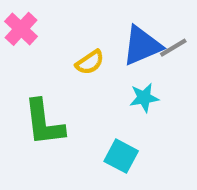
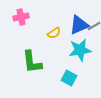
pink cross: (21, 29) -> (21, 17), turned 35
cyan star: (144, 98) -> (80, 50), size x1.6

